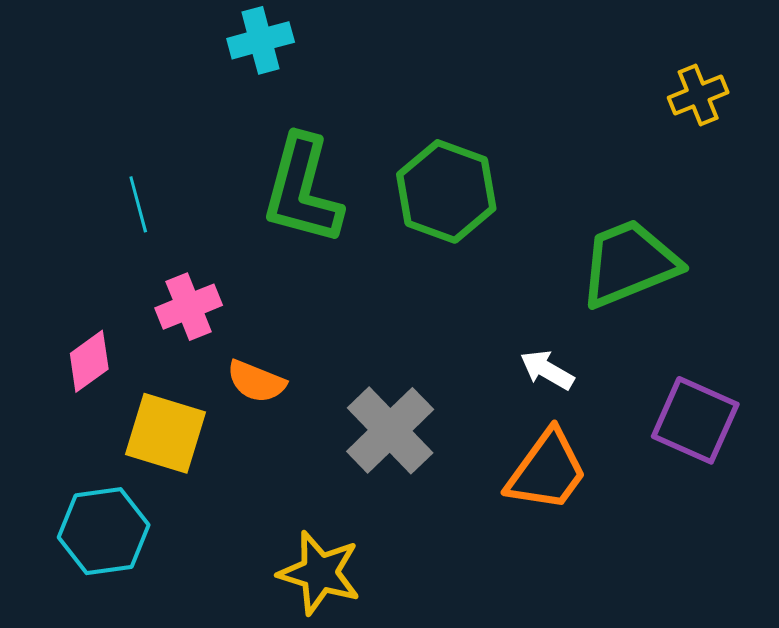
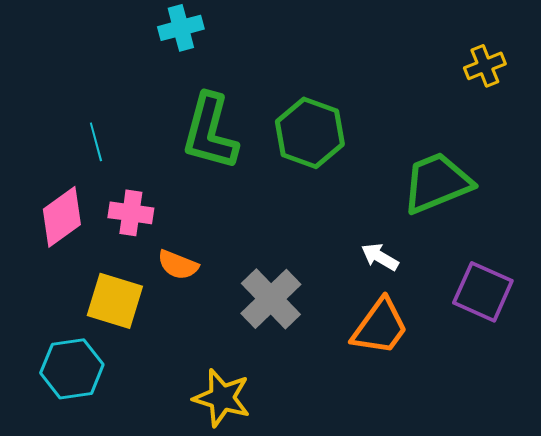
pink cross: (189, 307) -> (131, 213), turned 30
pink diamond: (89, 361) -> (62, 217), moved, size x1.4

